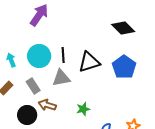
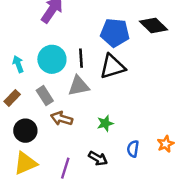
blue pentagon: (124, 67) -> (115, 33), moved, turned -30
black circle: (27, 115) -> (25, 131), moved

